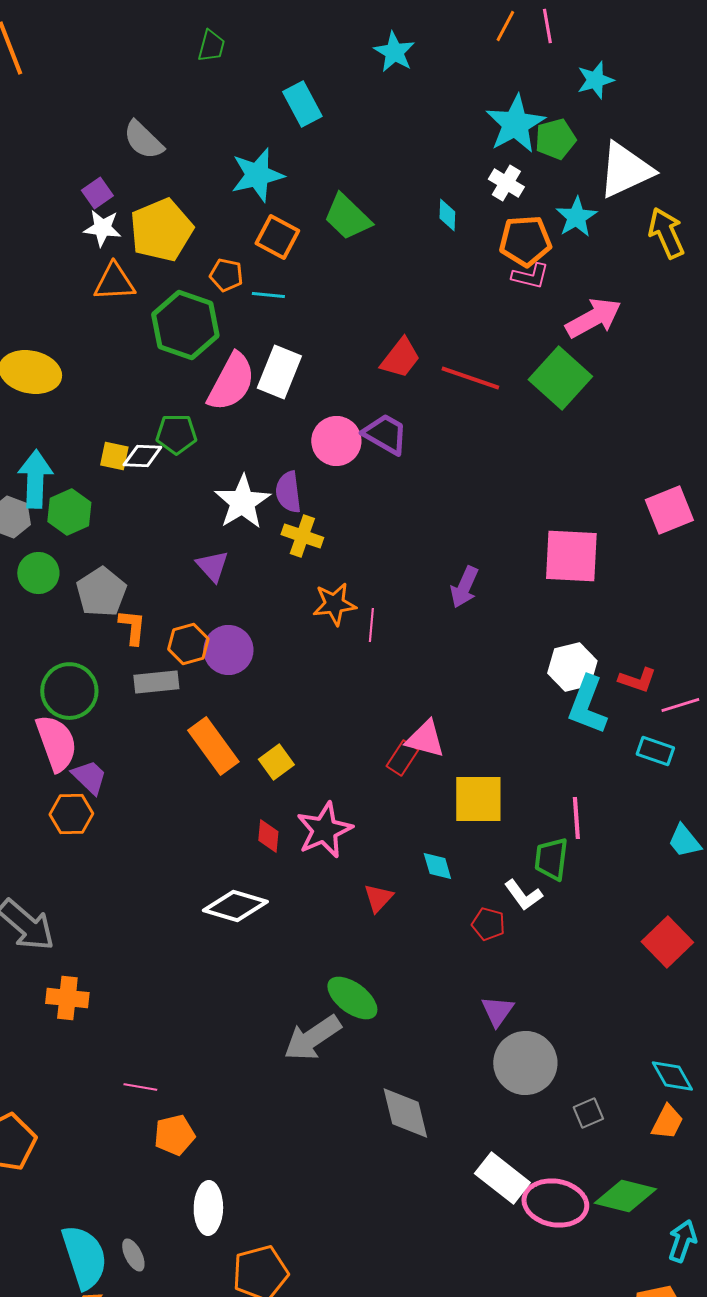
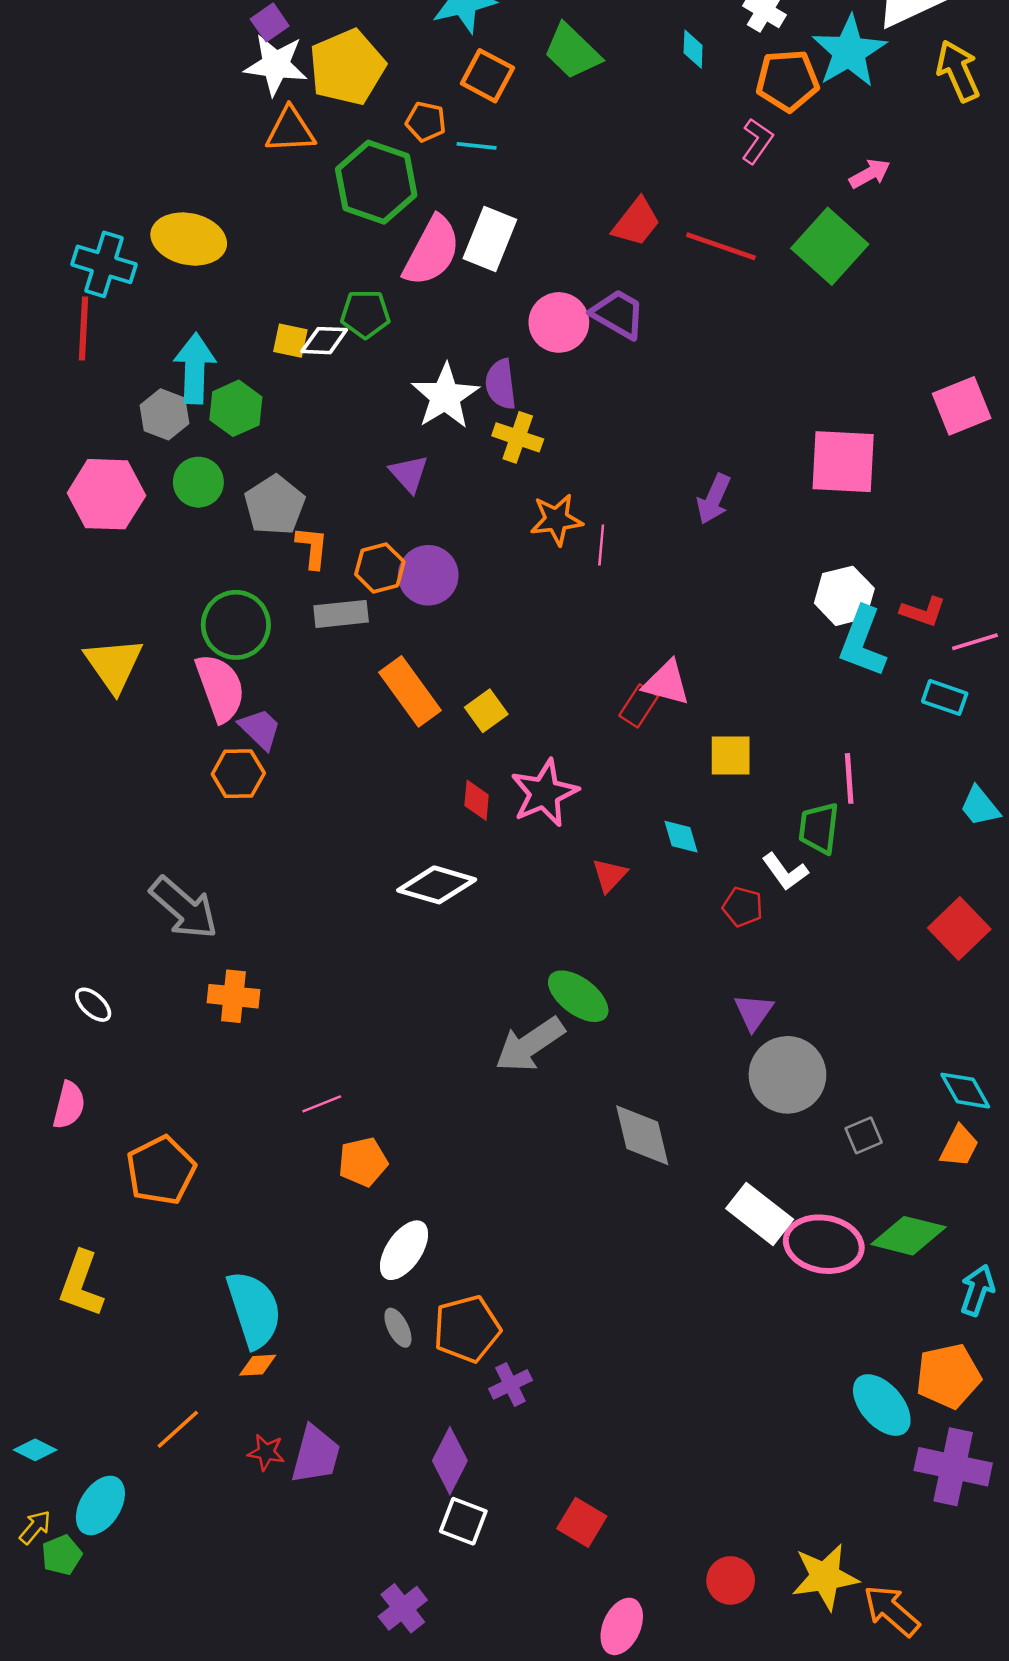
cyan star: (576, 217) -> (849, 52), size x1.5
white star: (102, 228) -> (276, 65), size x1.4
pink L-shape: (530, 276) -> (757, 141), moved, turned -69
pink arrow: (593, 318) -> (870, 174), size x0.6
yellow square: (478, 799) -> (731, 756), size x0.7
pink line: (140, 1087) -> (322, 1104), turned -32
white ellipse: (208, 1208) -> (404, 1250), turned 33
gray ellipse: (133, 1255) -> (398, 1328), moved

